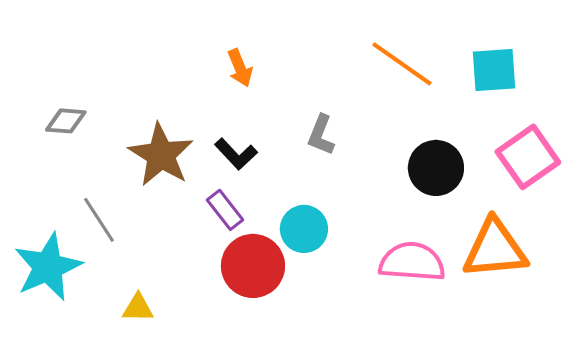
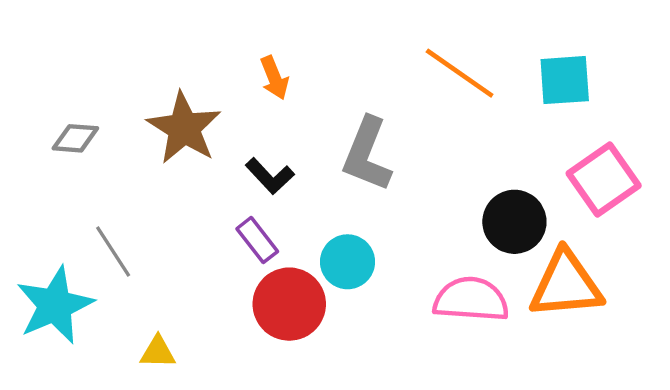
gray L-shape: (321, 135) -> (367, 154), size x1.6
brown star: (161, 155) -> (184, 128), moved
black circle: (436, 168) -> (514, 222), moved

